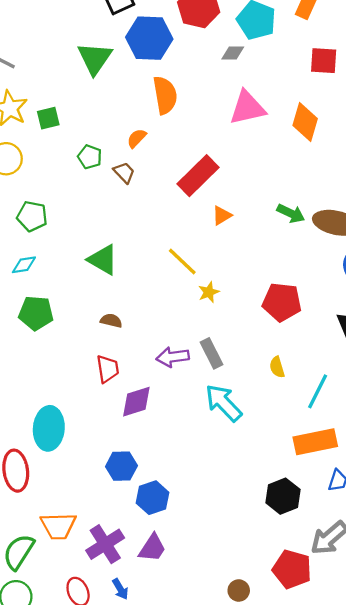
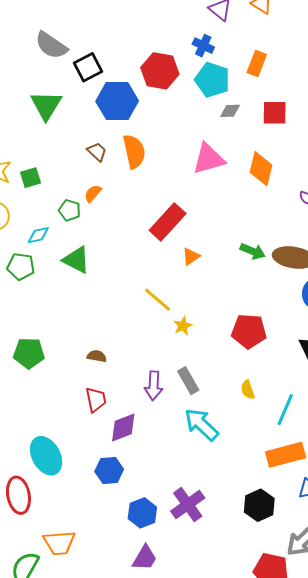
gray diamond: (233, 53) -> (230, 111), moved
green triangle: (95, 58) -> (46, 105), moved
orange semicircle: (137, 138) -> (93, 194), moved
brown trapezoid: (124, 172) -> (97, 152), moved
green triangle: (103, 260) -> (76, 260), moved
cyan diamond: (24, 265) -> (38, 235), moved
purple arrow: (173, 357) -> (154, 386), turned -76
cyan ellipse: (49, 428) -> (46, 456), turned -30
blue hexagon: (121, 466) -> (109, 470), moved
purple cross: (105, 544) -> (188, 505), moved

